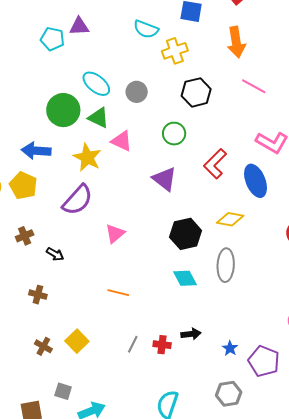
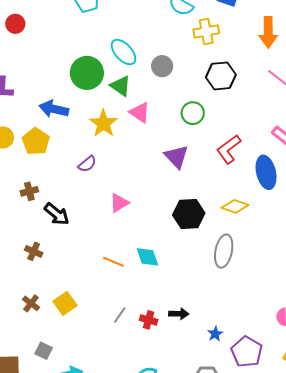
purple semicircle: (78, 200) -> (87, 164), size x0.6
black arrow: (55, 254) -> (57, 214), size x1.5
cyan diamond: (185, 278) -> (147, 257), moved

